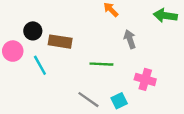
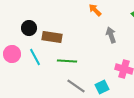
pink circle: (13, 51) -> (12, 54), moved
green line: (101, 64) -> (67, 61), moved

